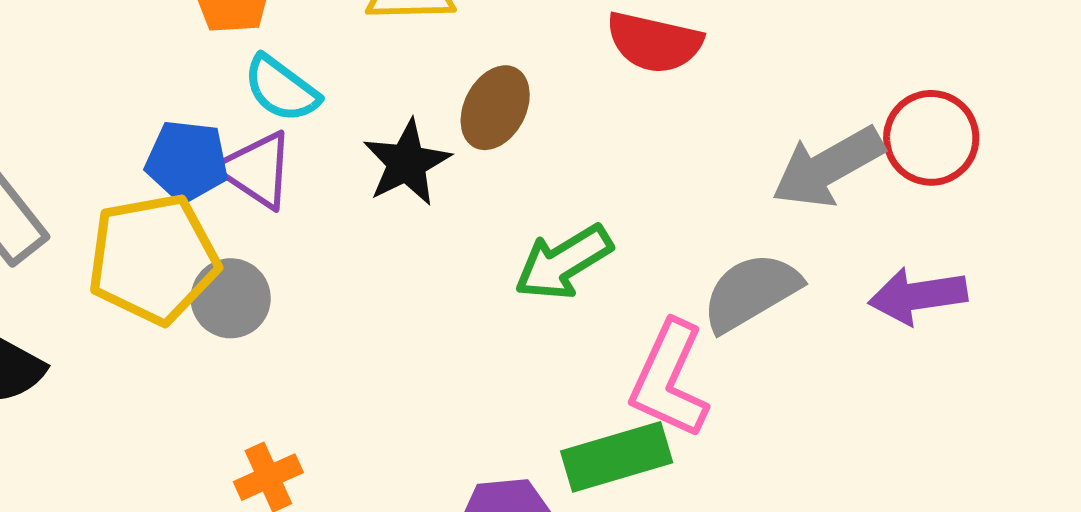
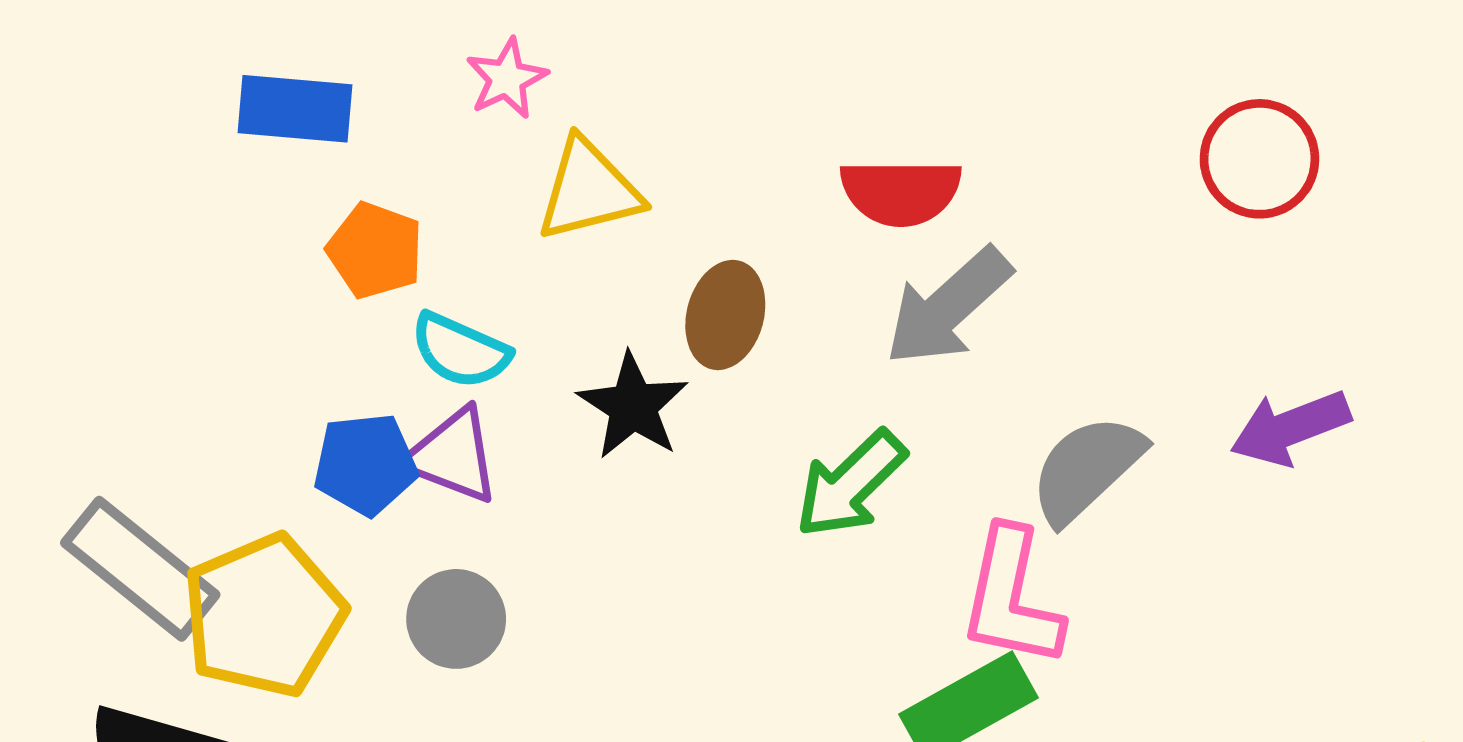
red circle: (931, 138) -> (1259, 159), moved
gray arrow: (828, 167) -> (948, 307), moved
yellow pentagon: (153, 259) -> (264, 616), moved

